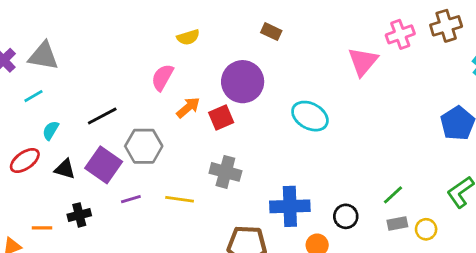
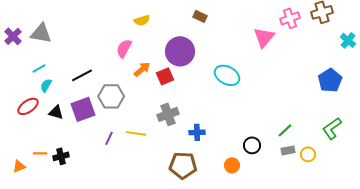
cyan line: (33, 96) -> (39, 68), moved
purple square: (104, 165) -> (83, 109), turned 35
gray cross: (225, 172) -> (168, 114), turned -35
purple line: (131, 199) -> (109, 138), moved, turned -48
blue cross: (290, 206) -> (197, 132), moved, size x0.6
black cross: (79, 215) -> (61, 156), moved

